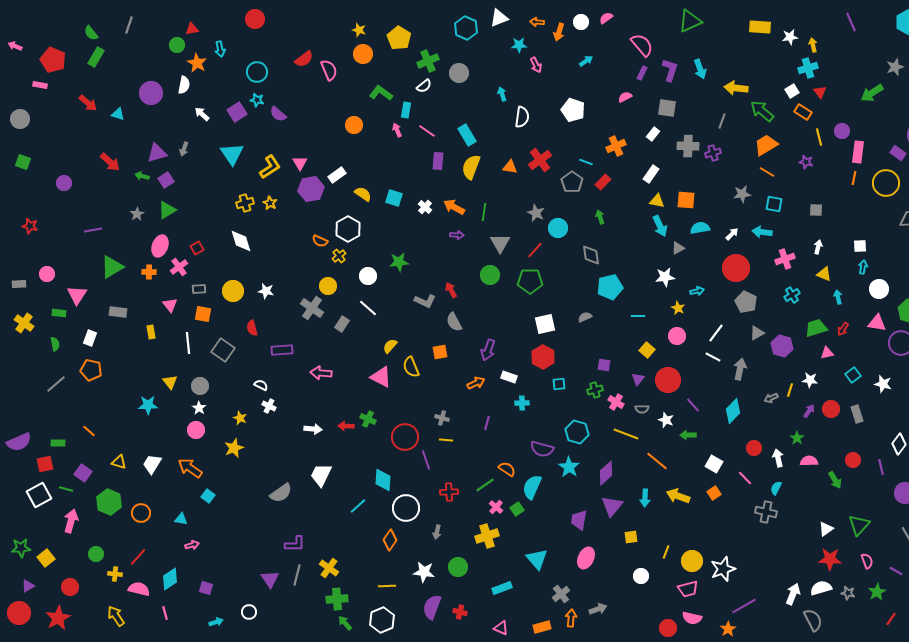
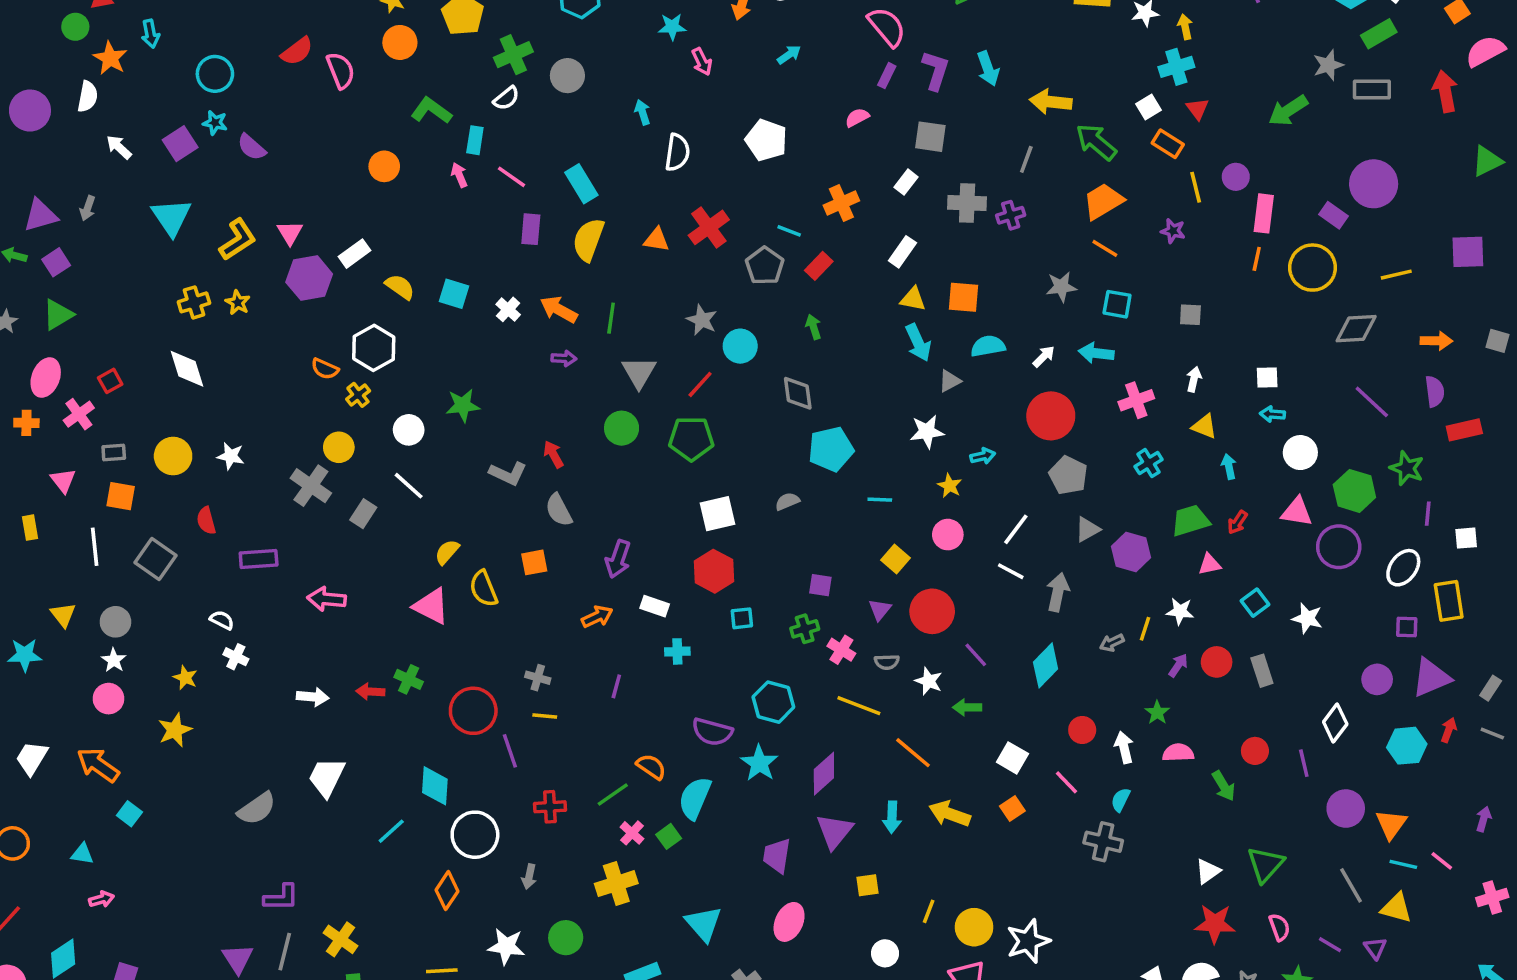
cyan arrow: (863, 267) -> (1272, 414), turned -96

